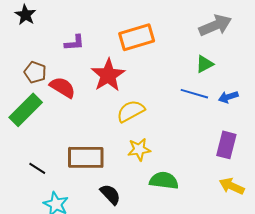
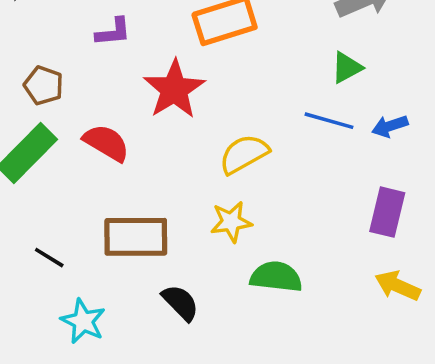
red semicircle: (63, 87) -> (106, 143), moved
yellow semicircle: (131, 111) -> (244, 154), moved

